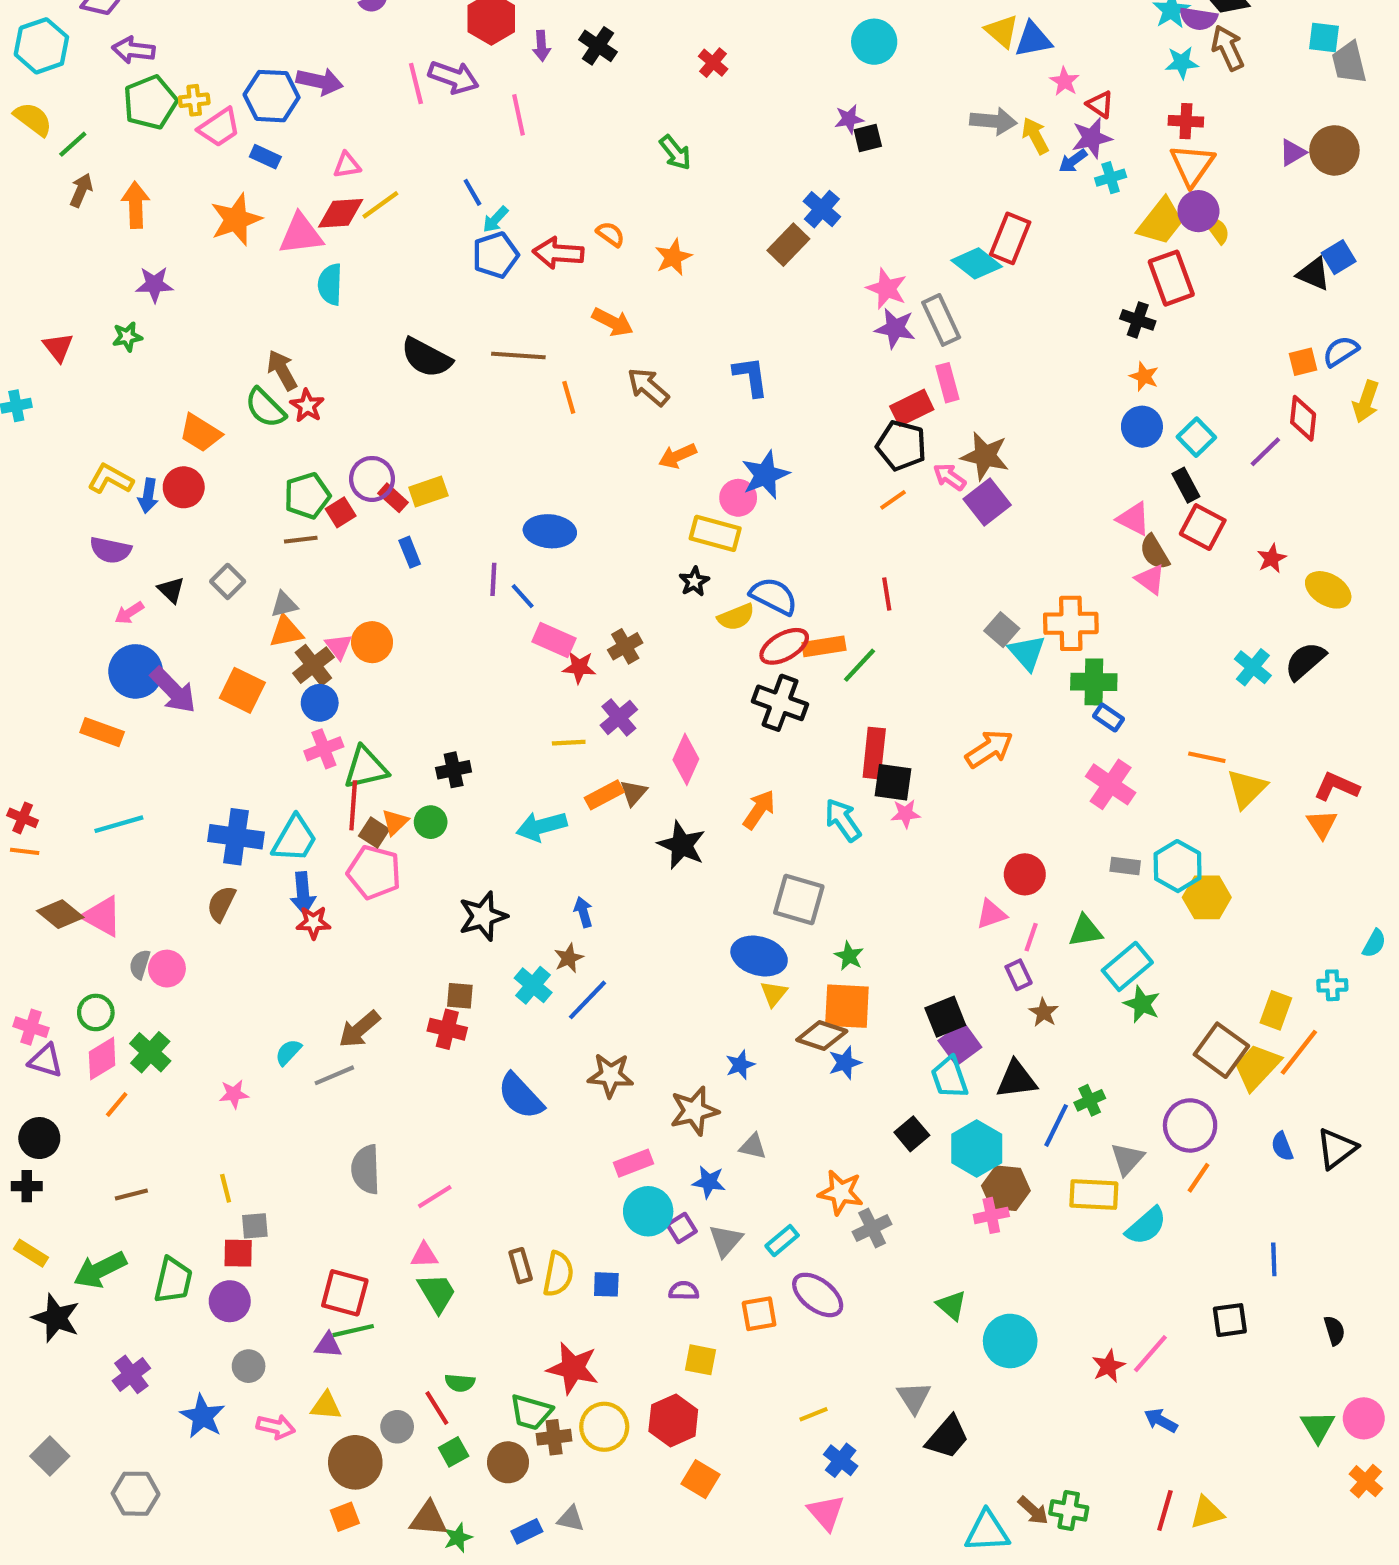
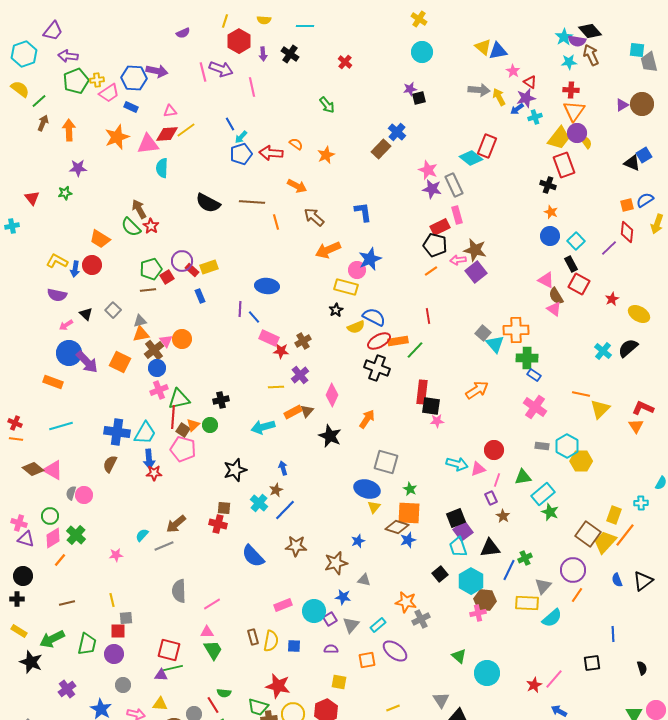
orange arrow: (677, 456) -> (328, 250), size x1.4
pink arrow: (949, 477) -> (458, 260), turned -42
cyan arrow: (843, 820) -> (457, 464), moved, turned 140
pink rectangle: (634, 1163) -> (283, 605), moved

